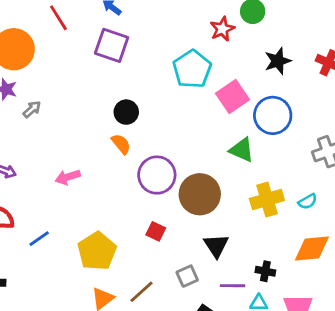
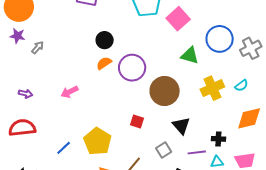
blue circle: (273, 115) -> (220, 39), moved
orange semicircle: (121, 144) -> (104, 63), turned -77
purple circle: (157, 175) -> (132, 68), moved
blue line: (39, 239) -> (64, 148), moved

